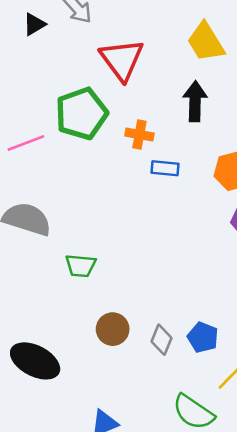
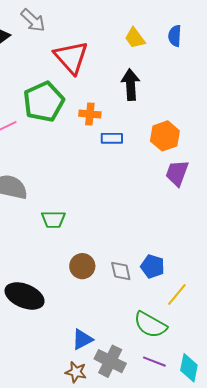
yellow trapezoid: (206, 42) -> (135, 38), size x0.7
gray diamond: (162, 340) -> (121, 271), turned -30

